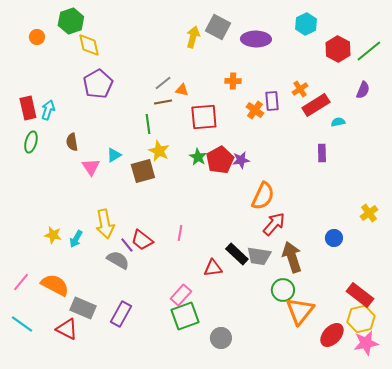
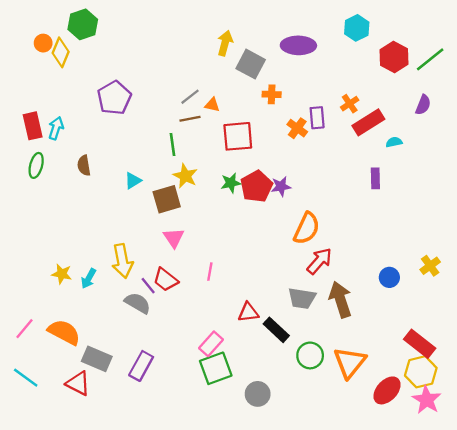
gray square: (218, 27) -> (251, 64), moved
yellow diamond: (89, 45) -> (61, 52), moved, turned 35
green star: (198, 157) -> (231, 183), turned 30
pink triangle: (91, 167) -> (174, 238), moved
yellow cross: (369, 213) -> (430, 266), moved
black rectangle: (237, 254) -> (276, 330), moved
green circle: (283, 290) -> (310, 355), moved
pink star: (366, 343) -> (427, 400), turned -30

